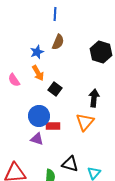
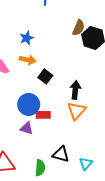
brown semicircle: (58, 42) -> (79, 28), moved
orange arrow: (38, 73) -> (28, 60), turned -49
black arrow: (94, 98) -> (75, 90), moved

